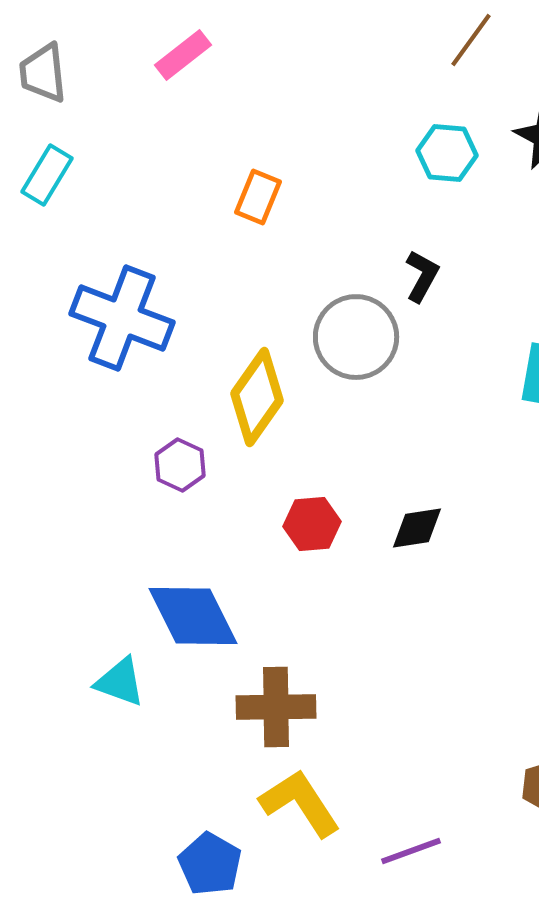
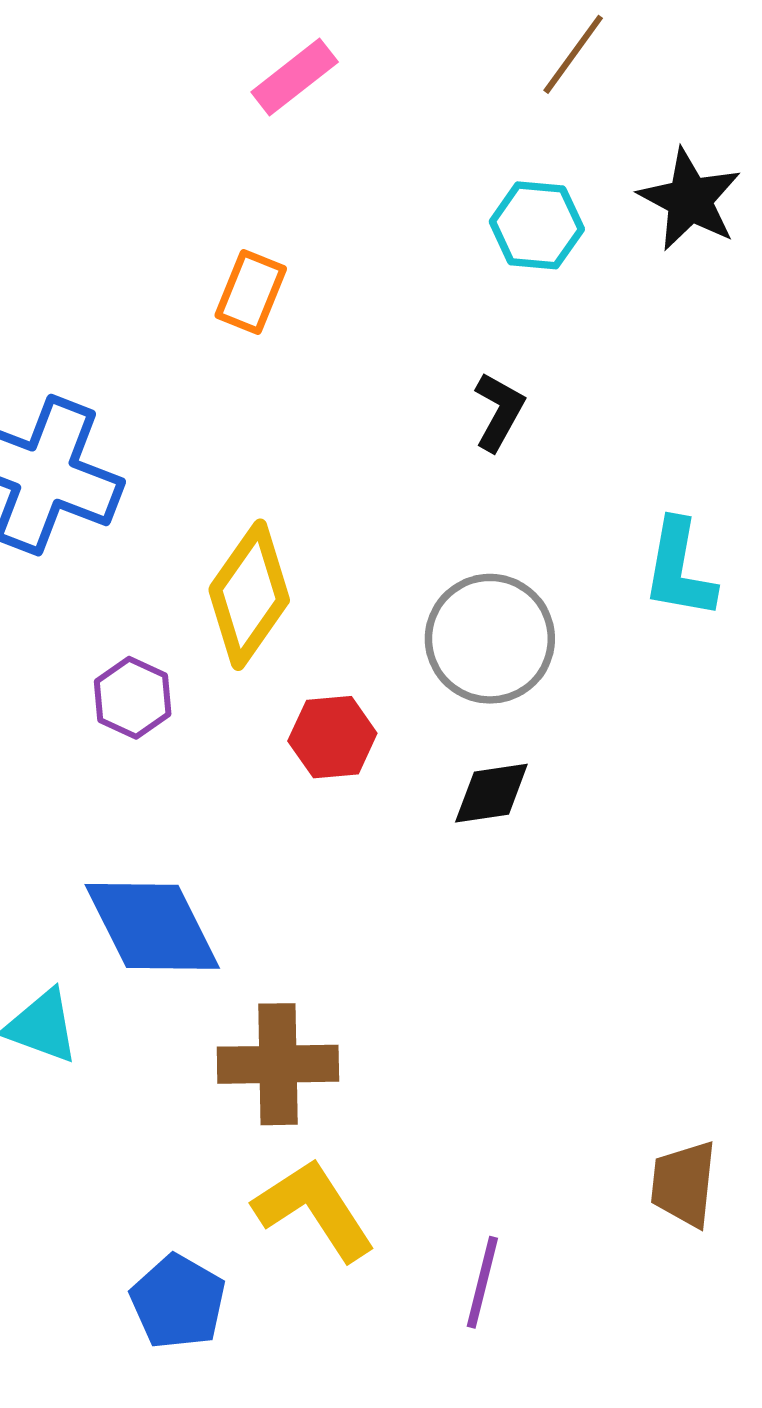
pink rectangle: (183, 55) -> (295, 77), moved
gray circle: (356, 337) -> (490, 639), moved
red hexagon: (312, 524) -> (332, 737), moved
purple line: (411, 851) -> (482, 1282), turned -56

